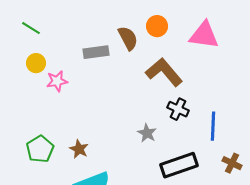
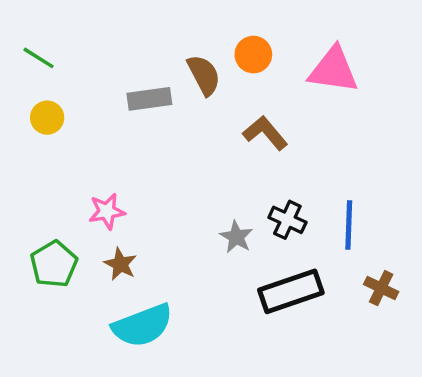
brown L-shape: (164, 72) -> (265, 133), size x0.7
pink star: (57, 81) -> (107, 211), moved
black cross: (178, 109) -> (287, 220), moved

